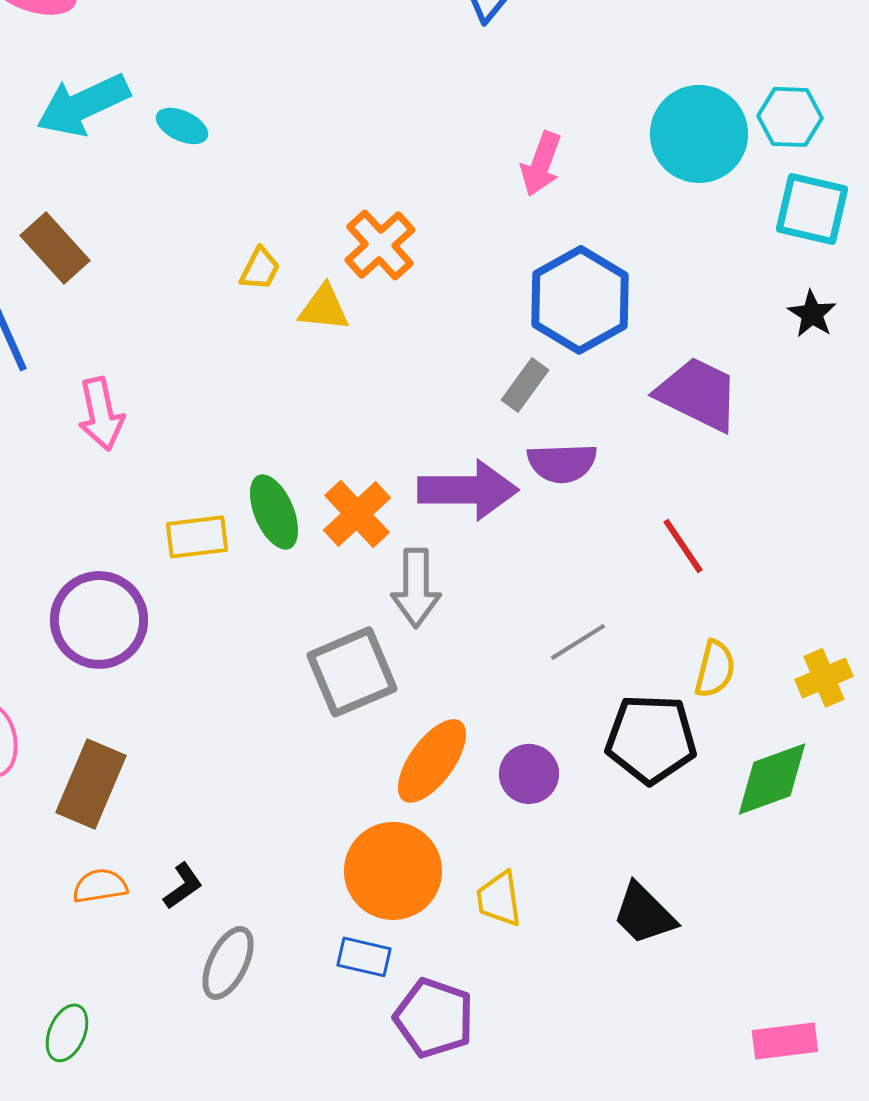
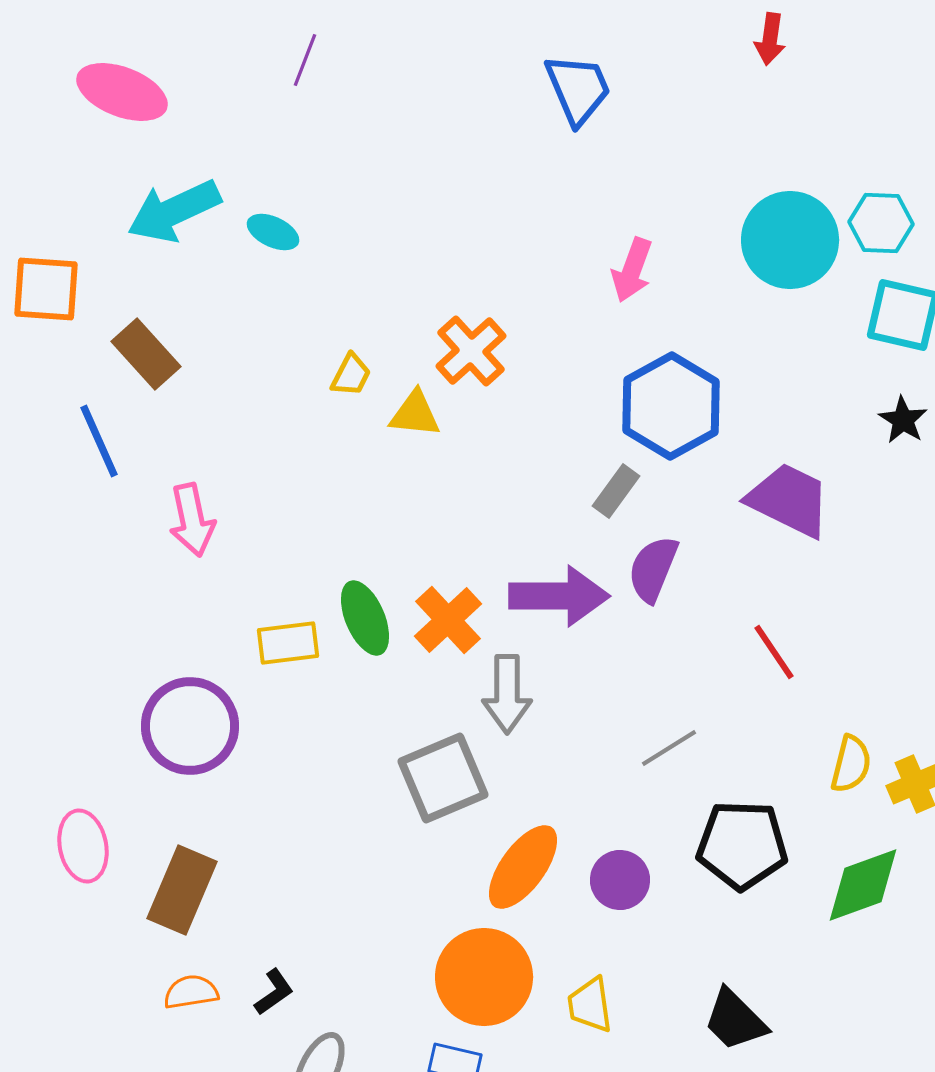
purple semicircle: (562, 463) -> (653, 569), turned 114
yellow semicircle: (715, 669) -> (851, 764), moved

